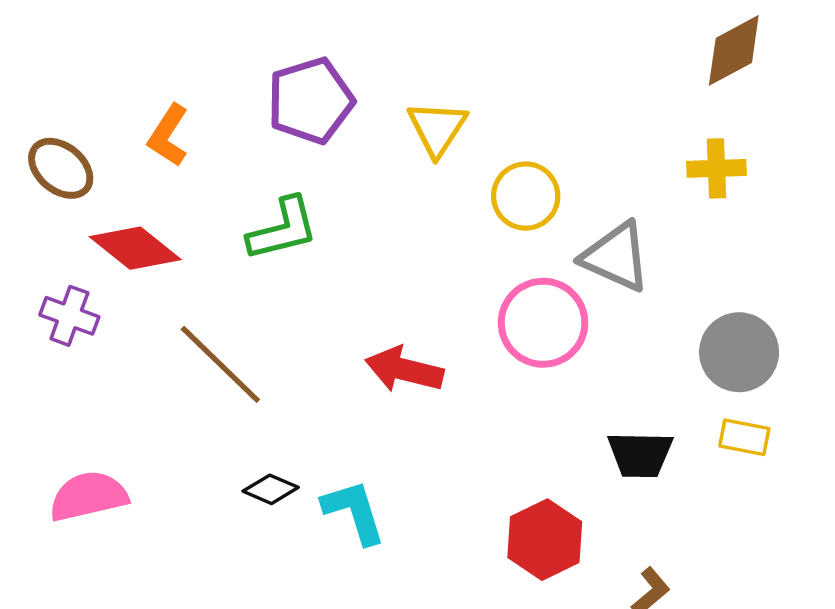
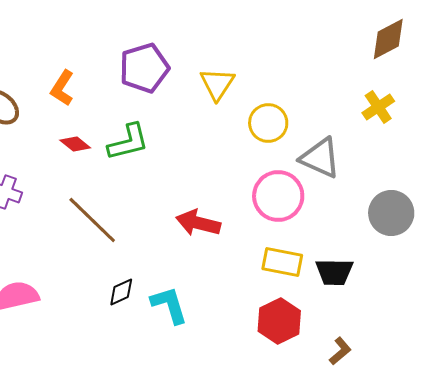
yellow cross: (717, 168) -> (378, 107), turned -32
red diamond: (135, 248) -> (75, 144), moved, size x0.6
yellow rectangle: (744, 437) -> (282, 262), moved, size x1.4
black diamond: (271, 489) -> (121, 292), turned -48

